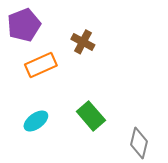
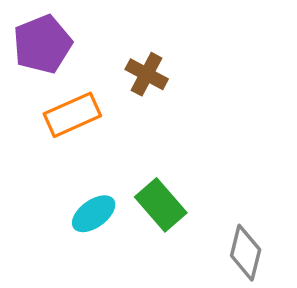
cyan ellipse: (36, 121) -> (94, 214), moved

